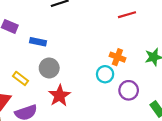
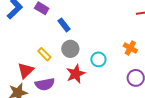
blue rectangle: (38, 42) -> (64, 25), turned 32
cyan circle: (105, 74) -> (98, 59), moved

